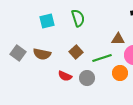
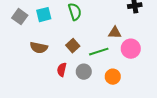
gray square: (18, 53) -> (20, 17), moved
orange circle: (120, 73) -> (113, 77), moved
red semicircle: (65, 76) -> (62, 70), turned 80

